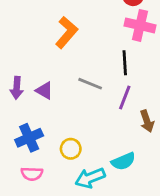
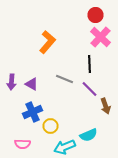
pink cross: (140, 25) -> (100, 37), turned 30
purple line: (125, 98) -> (90, 89), turned -66
blue cross: (29, 138) -> (32, 112), moved

